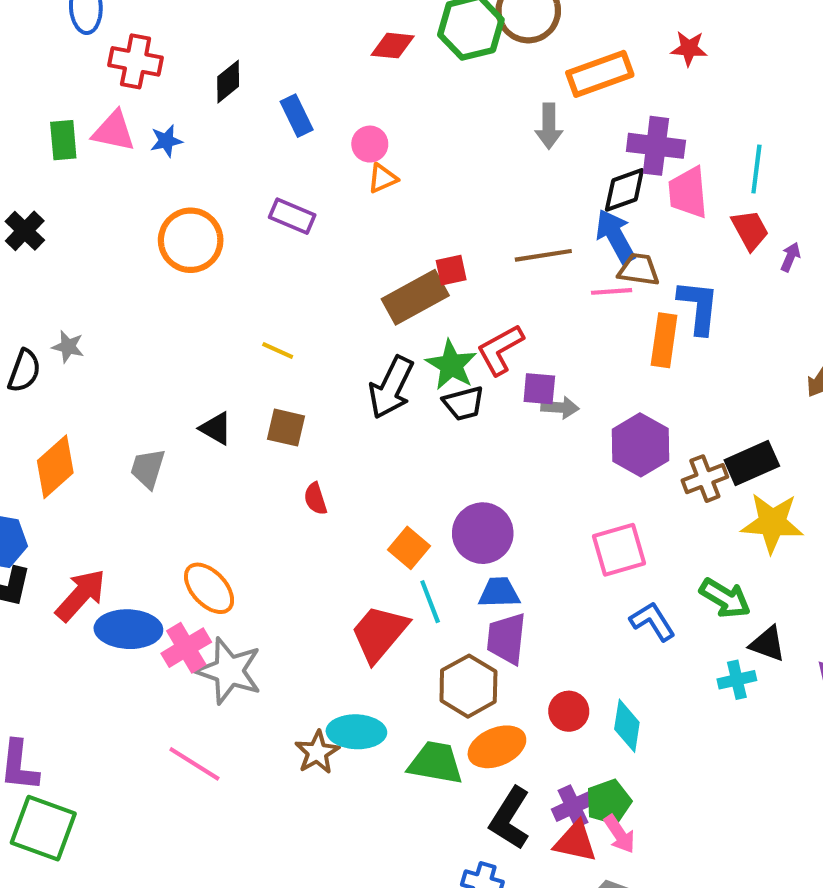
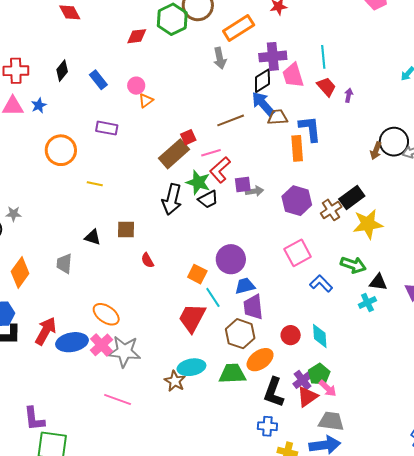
pink line: (612, 291) -> (211, 153), moved
yellow line: (278, 351) -> (95, 184), moved
red triangle: (575, 842) -> (307, 397), turned -35

